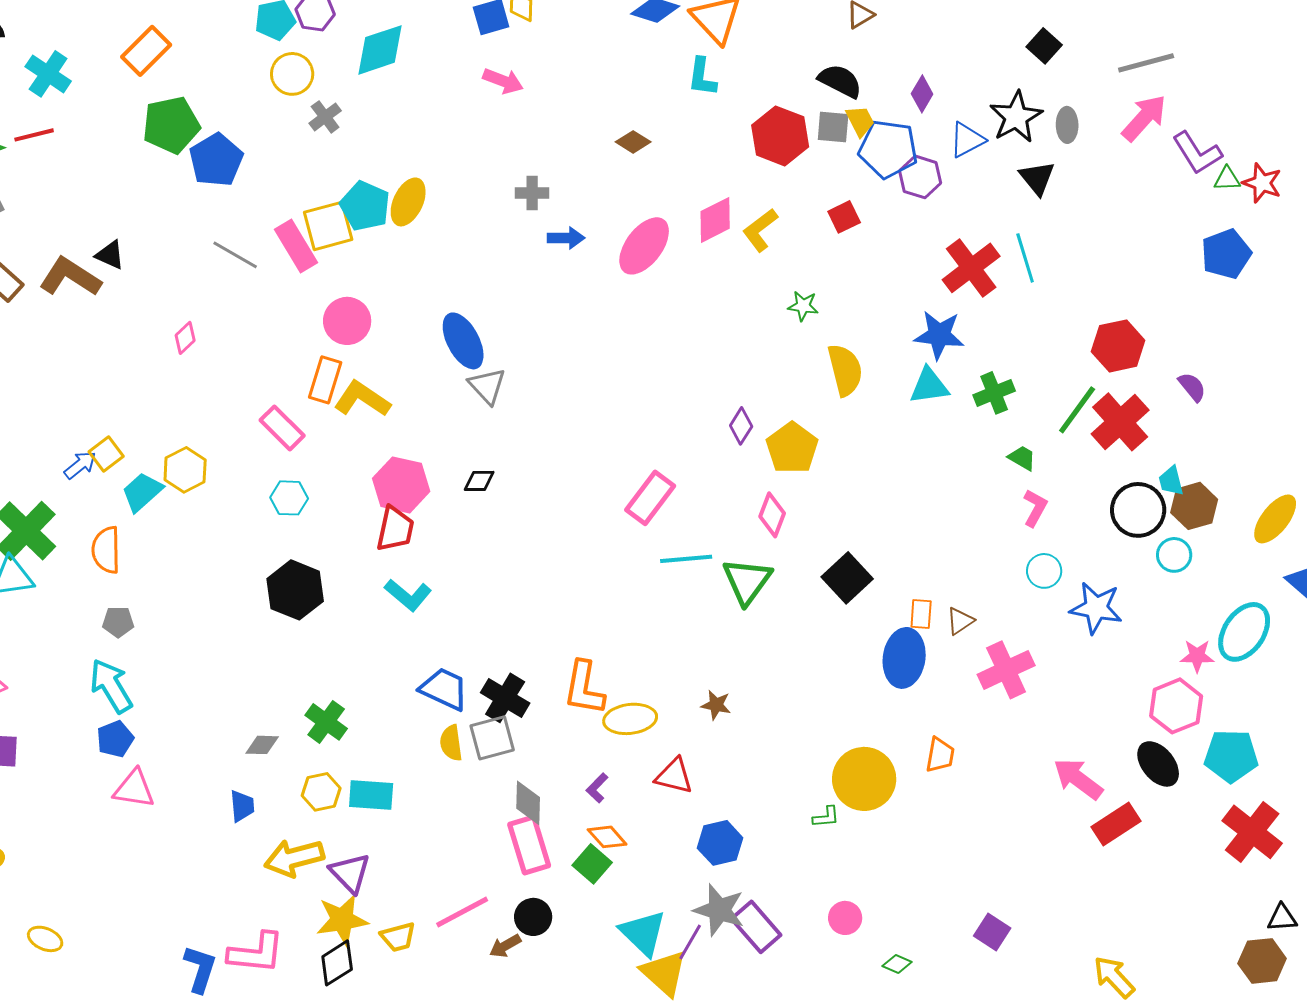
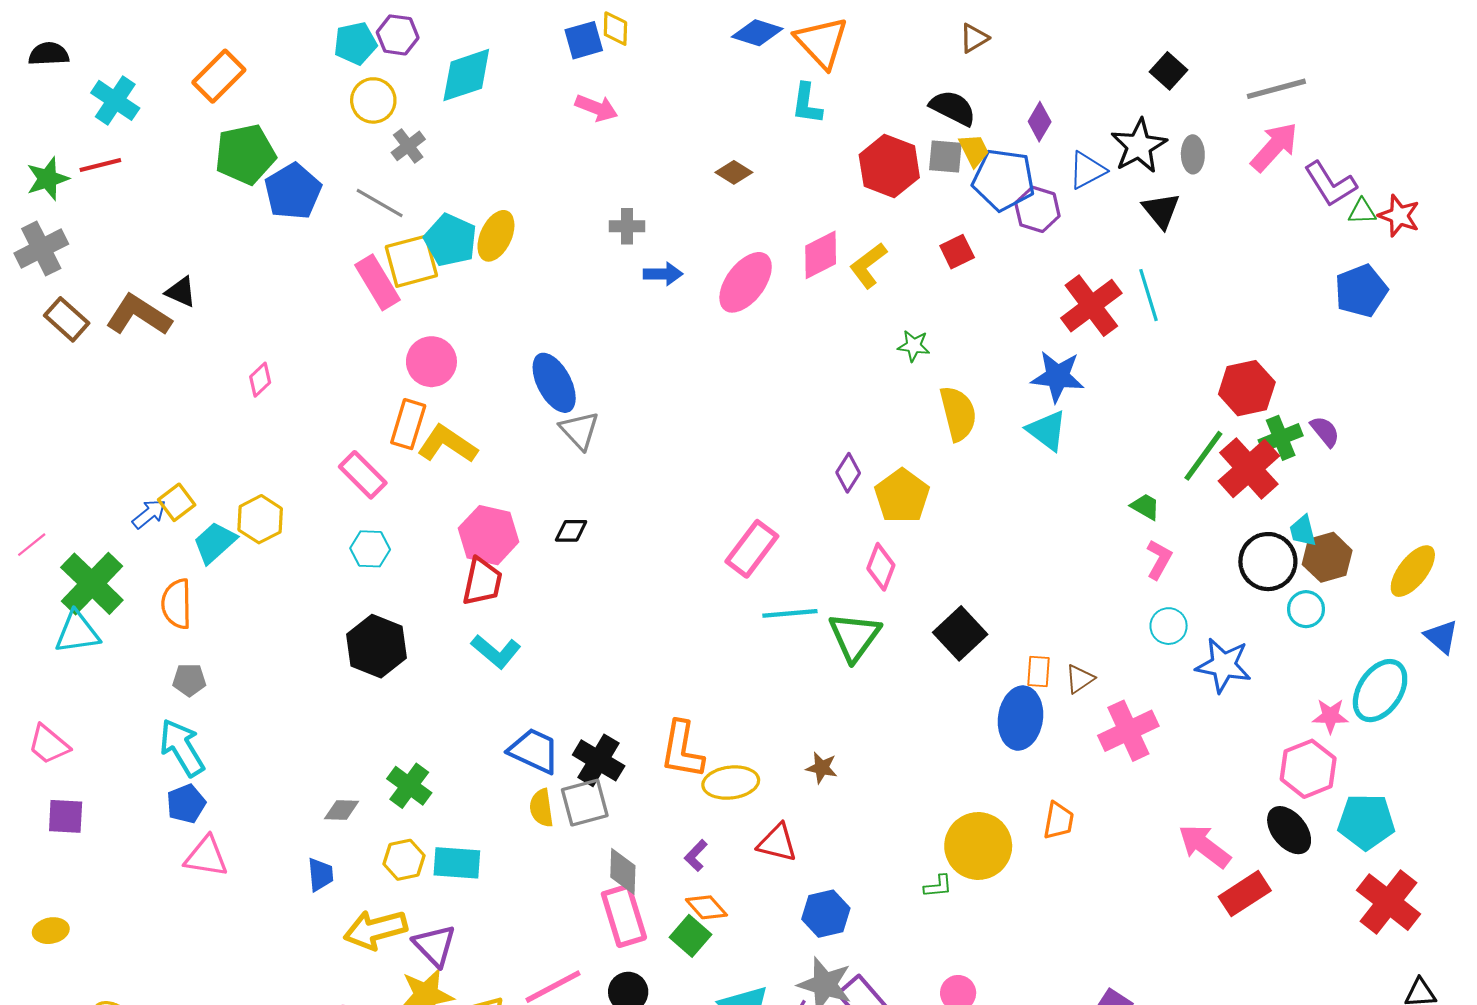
gray line: (235, 255) -> (380, 203), moved
cyan triangle: (929, 386) -> (1047, 430), turned 45
green cross: (994, 393) -> (1281, 438), moved

